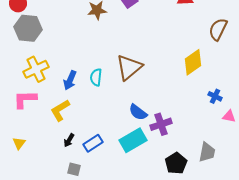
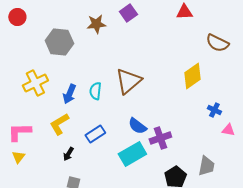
gray hexagon: (28, 28) -> (59, 42), moved
brown semicircle: (218, 29) -> (217, 43), turned -90
pink L-shape: (25, 99) -> (19, 132), moved
blue rectangle: (93, 143) -> (95, 134), moved

